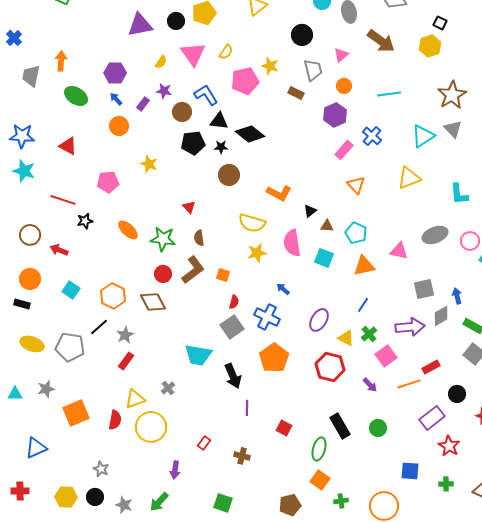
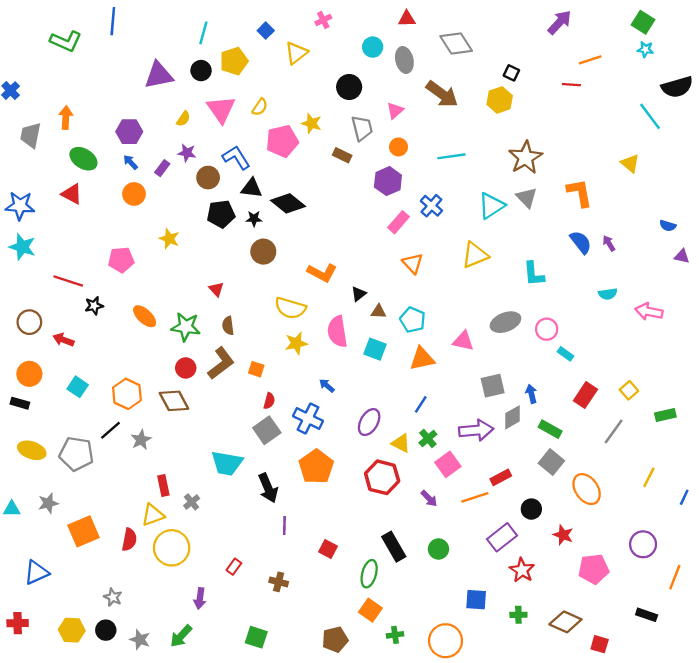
red triangle: (68, 146) -> (72, 194), moved
red rectangle: (126, 361) -> (163, 486), moved, turned -48

